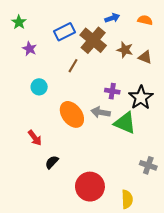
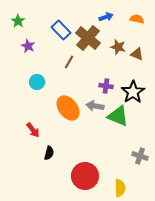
blue rectangle: (65, 32) -> (61, 30), turned 72
black semicircle: (52, 162) -> (49, 153), turned 152

